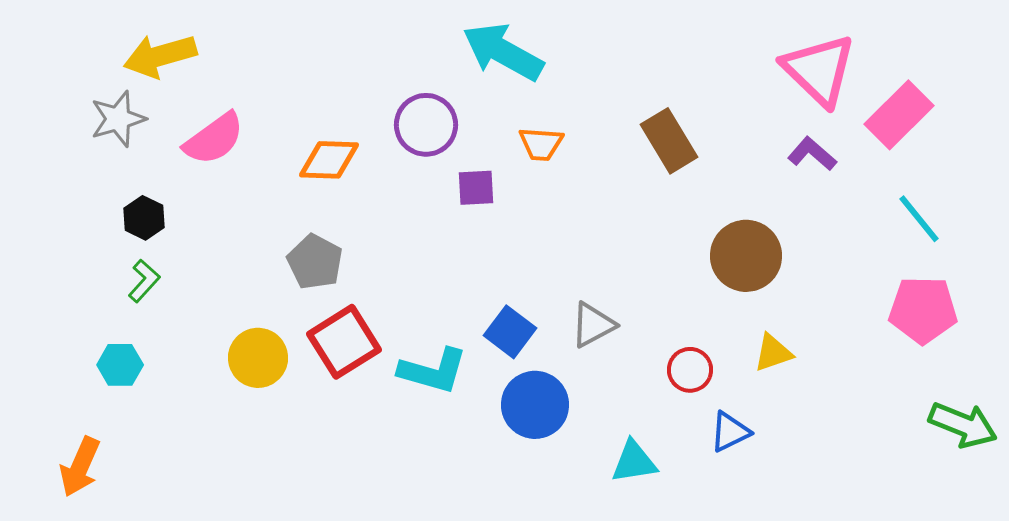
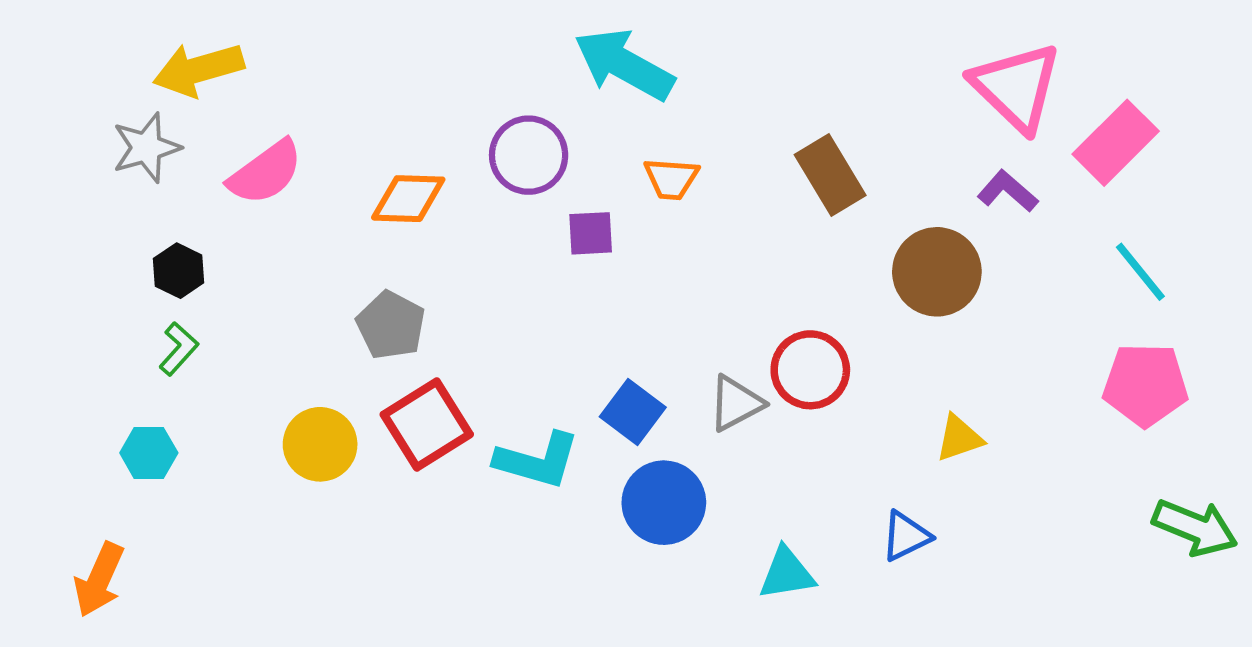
brown circle: (746, 256) -> (937, 272), moved
red circle: (690, 370) -> (810, 370), moved, size x1.4

